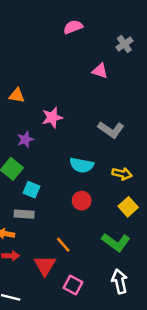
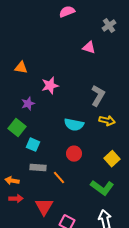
gray L-shape: (111, 130) -> (98, 96), turned -95
yellow arrow: (122, 174) -> (107, 121), moved
gray rectangle: (24, 214) -> (38, 168), moved
orange line: (63, 245) -> (59, 178), moved

